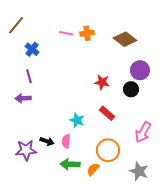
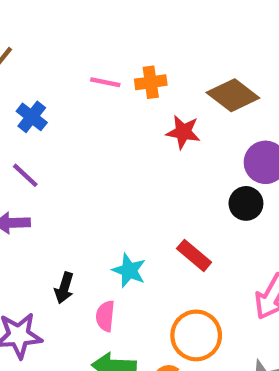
purple line: (29, 76) -> (25, 175), turned -32
red star: (102, 82) -> (183, 132), moved
black arrow: (47, 141) -> (64, 288), moved, turned 88

